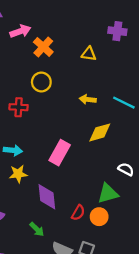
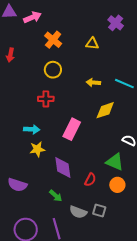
pink arrow: (20, 31) -> (32, 17), moved
purple cross: (117, 31) -> (116, 23), turned 35
red cross: (19, 107) -> (46, 99), moved
green triangle: (108, 193) -> (115, 162), turned 42
orange circle: (99, 217) -> (117, 185), moved

